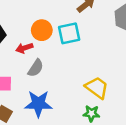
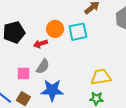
gray semicircle: (36, 68) -> (43, 66), moved
yellow trapezoid: (97, 88) -> (101, 77), turned -45

